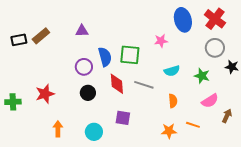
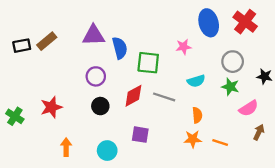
purple triangle: (82, 31) -> (93, 35), size x1.5
gray circle: (215, 48) -> (233, 62), moved
blue semicircle: (105, 57) -> (120, 48), moved
red diamond: (117, 84) -> (133, 96), turned 65
pink semicircle: (210, 101) -> (249, 108), moved
green cross: (13, 102) -> (15, 116), turned 35
orange star: (169, 131) -> (193, 139), moved

